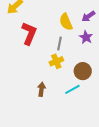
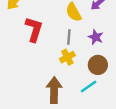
purple star: (86, 37) -> (96, 37), moved
brown arrow: (41, 89) -> (54, 90), size x1.6

